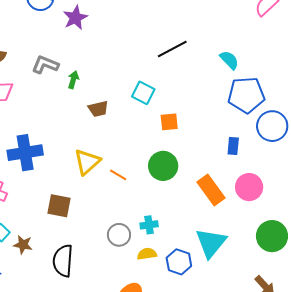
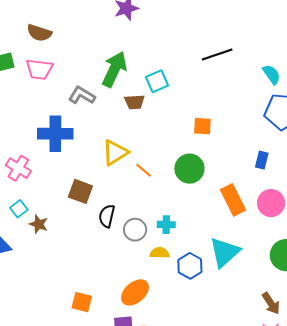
gray L-shape: (45, 65) -> (82, 95), moved
green arrow: (73, 80) -> (114, 69), size x2.0
cyan square: (143, 93) -> (157, 81), moved, turned 30
black semicircle: (63, 261) -> (107, 216), moved, size x0.7

